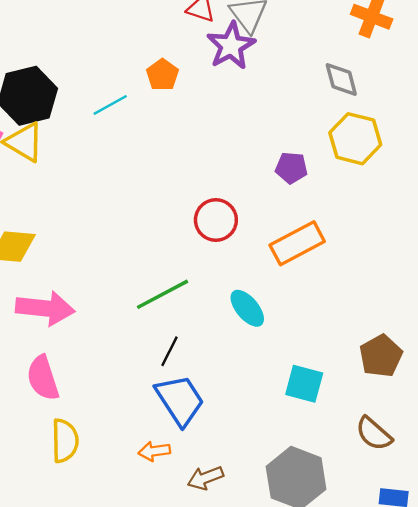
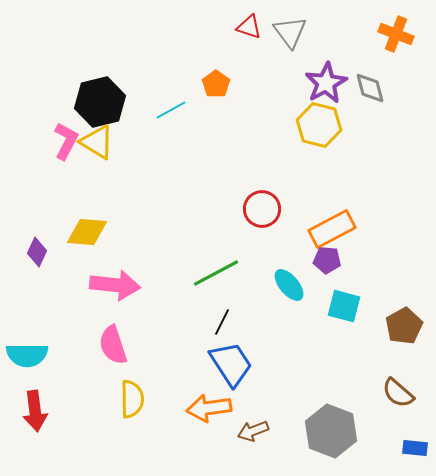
purple star: (231, 46) -> (326, 83), moved
yellow hexagon: (355, 139) -> (319, 125), moved
purple pentagon: (291, 168) -> (327, 260), moved
cyan square: (304, 384) -> (344, 306), moved
orange arrow: (154, 451) -> (209, 408), size x1.6

